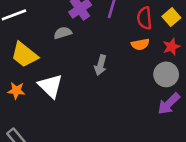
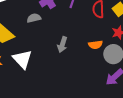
orange semicircle: (140, 44) -> (95, 45), moved

